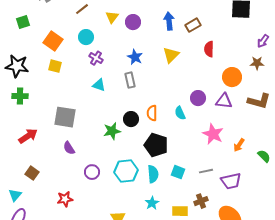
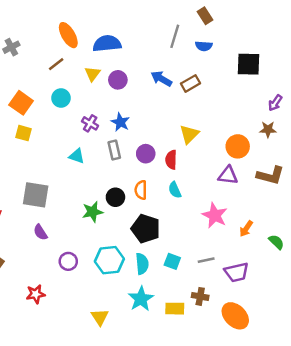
blue arrow: (169, 21) -> (161, 79), turned -54
red semicircle: (209, 49) -> (171, 160), moved
yellow triangle: (171, 55) -> (189, 134), moved
purple cross: (96, 58) -> (90, 123), moved
purple circle: (198, 98) -> (146, 154), moved
brown cross: (201, 201) -> (200, 296), turned 32
cyan star: (152, 203) -> (141, 299), size x1.5

